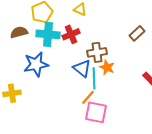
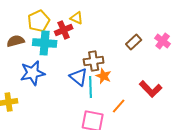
red cross: (71, 34) -> (64, 30), moved
orange line: (88, 97) -> (119, 106), moved

